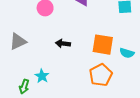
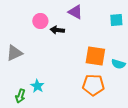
black arrow: (63, 44) -> (57, 30), moved
orange pentagon: (101, 75) -> (93, 85), turned 30

